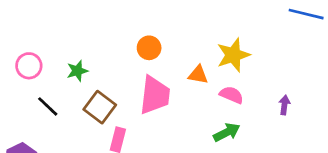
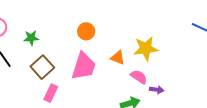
purple arrow: (284, 105) -> (157, 90), moved, turned 80

